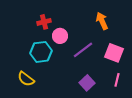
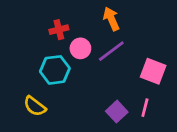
orange arrow: (102, 21) -> (111, 19), moved
purple line: (83, 50) -> (111, 51), moved
pink line: (117, 80) -> (145, 108), moved

